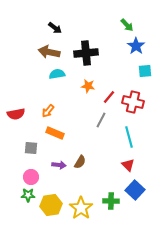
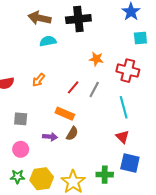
orange star: (88, 86) -> (96, 59), moved
red line: (109, 97) -> (73, 87), moved
orange rectangle: (55, 133) -> (65, 114), moved
blue square: (135, 190) -> (130, 163), turned -30
green star: (28, 195) -> (17, 177), moved

